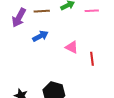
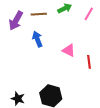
pink line: (92, 11) -> (89, 14), turned -56
blue arrow: (40, 36) -> (37, 39), turned -84

